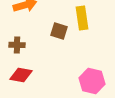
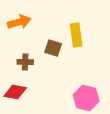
brown cross: (17, 45) -> (25, 62), moved

